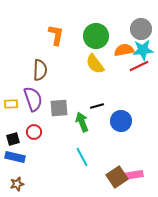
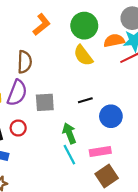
orange L-shape: (56, 35) -> (42, 25), turned 40
purple semicircle: (33, 99) -> (17, 93), turned 40
green arrow: (82, 122) -> (69, 133), moved
pink rectangle: (133, 175) -> (100, 151), moved

